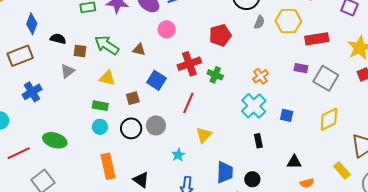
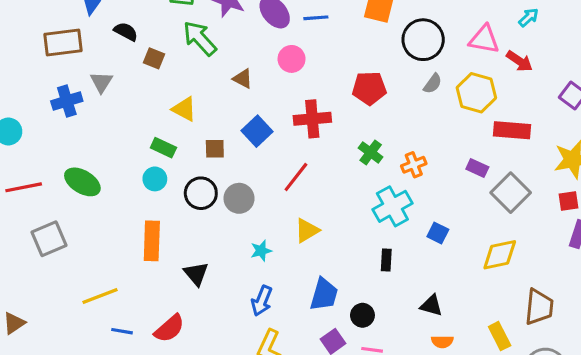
green arrow: (107, 45) -> (200, 38), moved
gray triangle: (68, 71) -> (101, 82), moved, turned -35
green cross: (215, 75) -> (371, 152), moved

